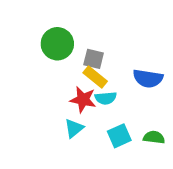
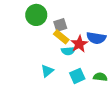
gray square: (94, 59) -> (60, 25), turned -32
red star: (83, 100) -> (79, 44), moved, turned 30

